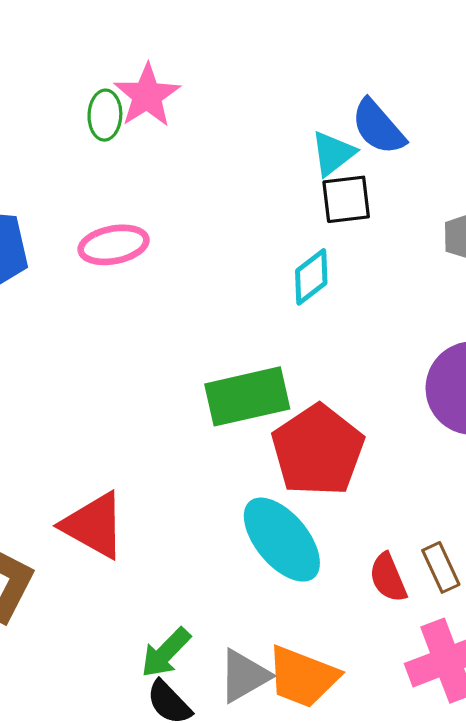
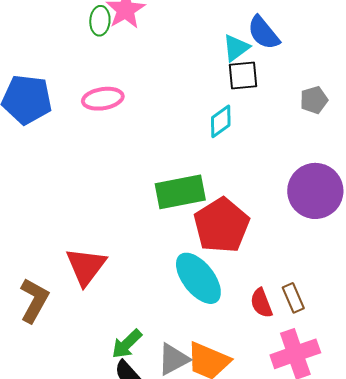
red triangle: (94, 525) -> (86, 266), turned 36

